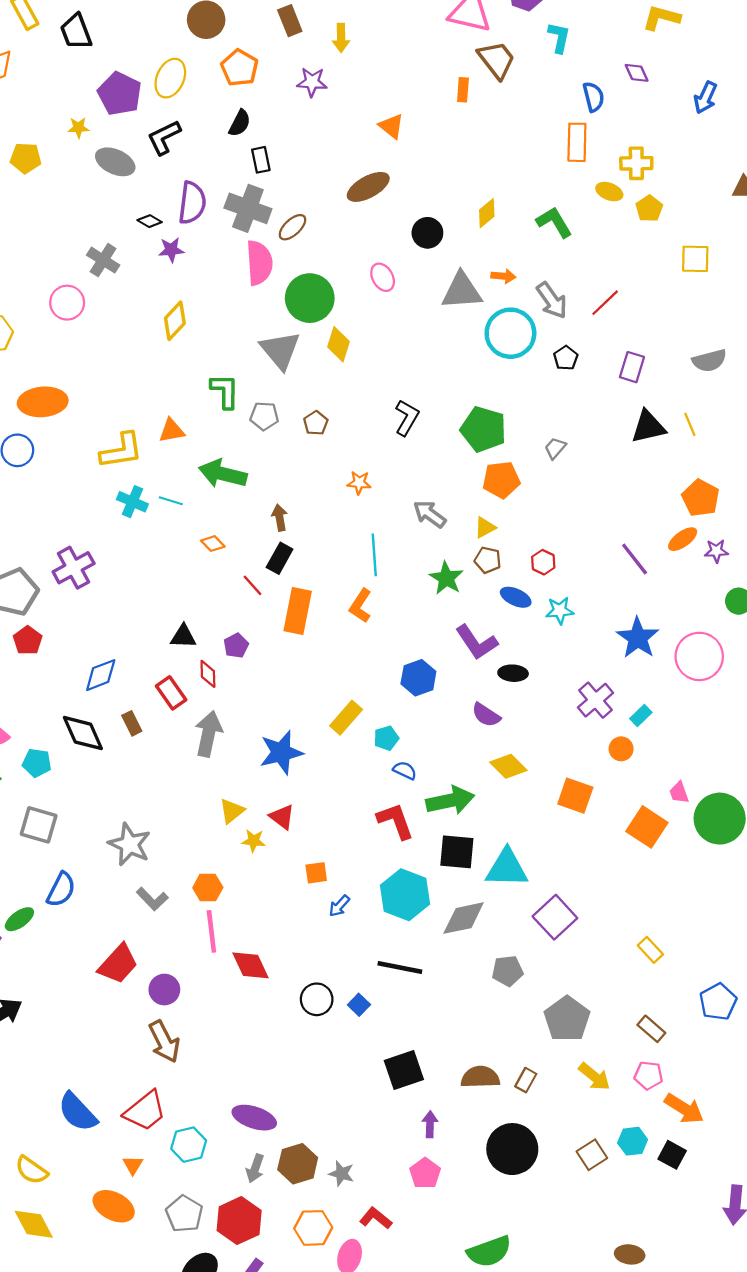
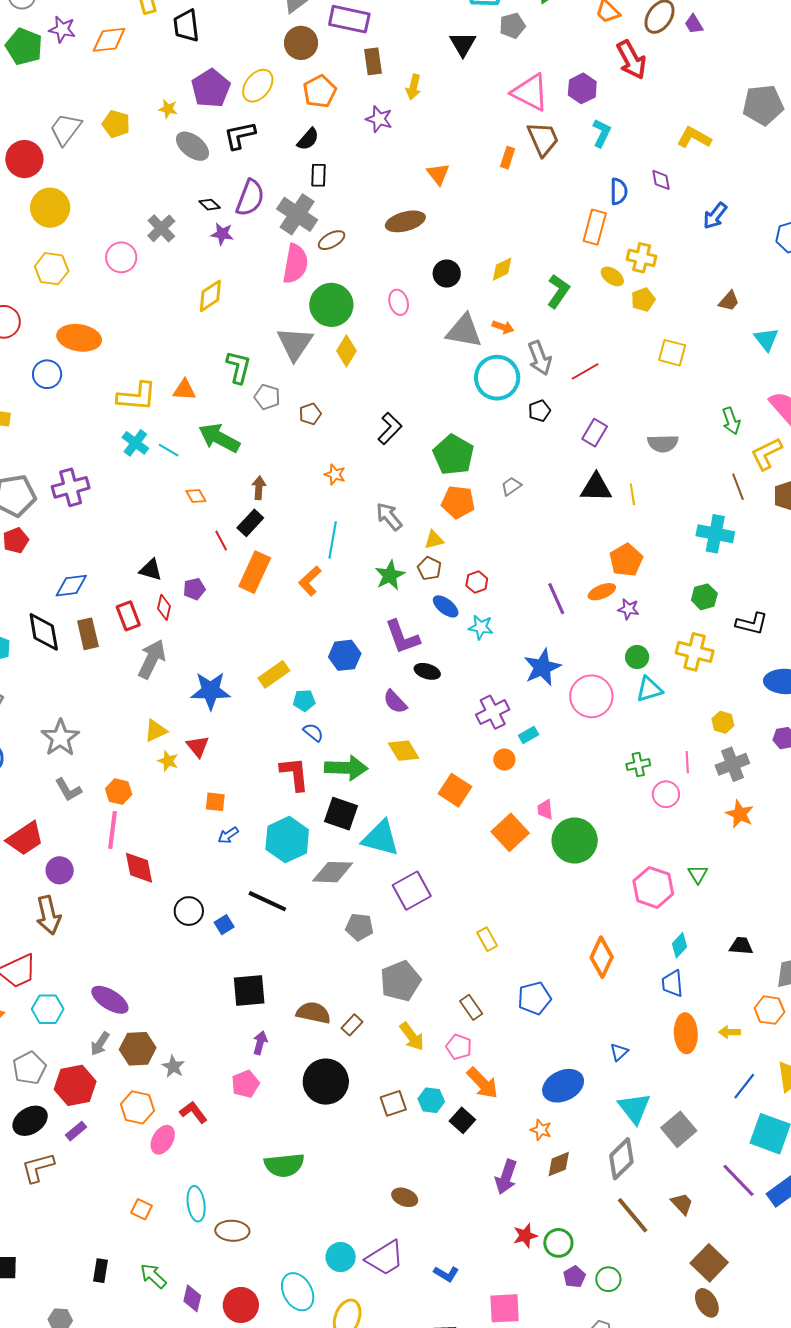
green L-shape: (554, 222) -> (558, 291), turned 52
brown rectangle: (132, 723) -> (88, 634), size x1.4

